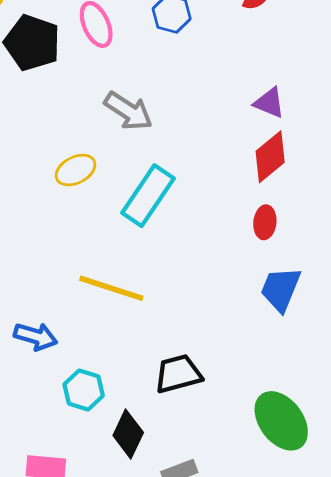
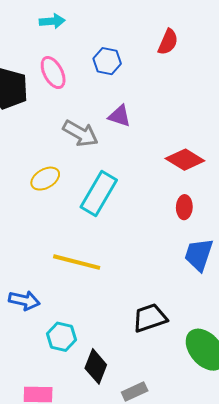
purple triangle: (269, 103) -> (119, 116), moved
red diamond: (270, 157) -> (185, 160), turned 75
black trapezoid: (178, 374) -> (150, 318), moved

